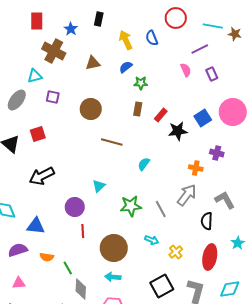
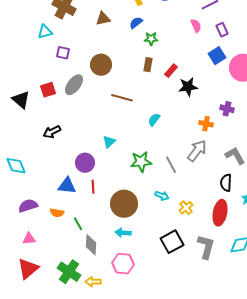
gray ellipse: (17, 100) -> (74, 85), moved
blue square: (203, 118) -> (217, 56), moved
black arrow: (42, 176) -> (52, 132), size x0.7
black semicircle: (207, 221) -> (226, 183), moved
blue triangle: (36, 226) -> (67, 186), moved

